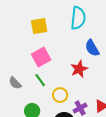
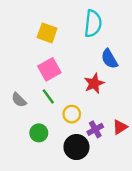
yellow square: (39, 26) -> (47, 33), turned 30

